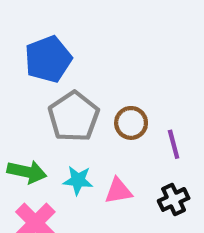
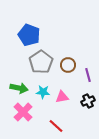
blue pentagon: (48, 59) -> (29, 35), turned -30

